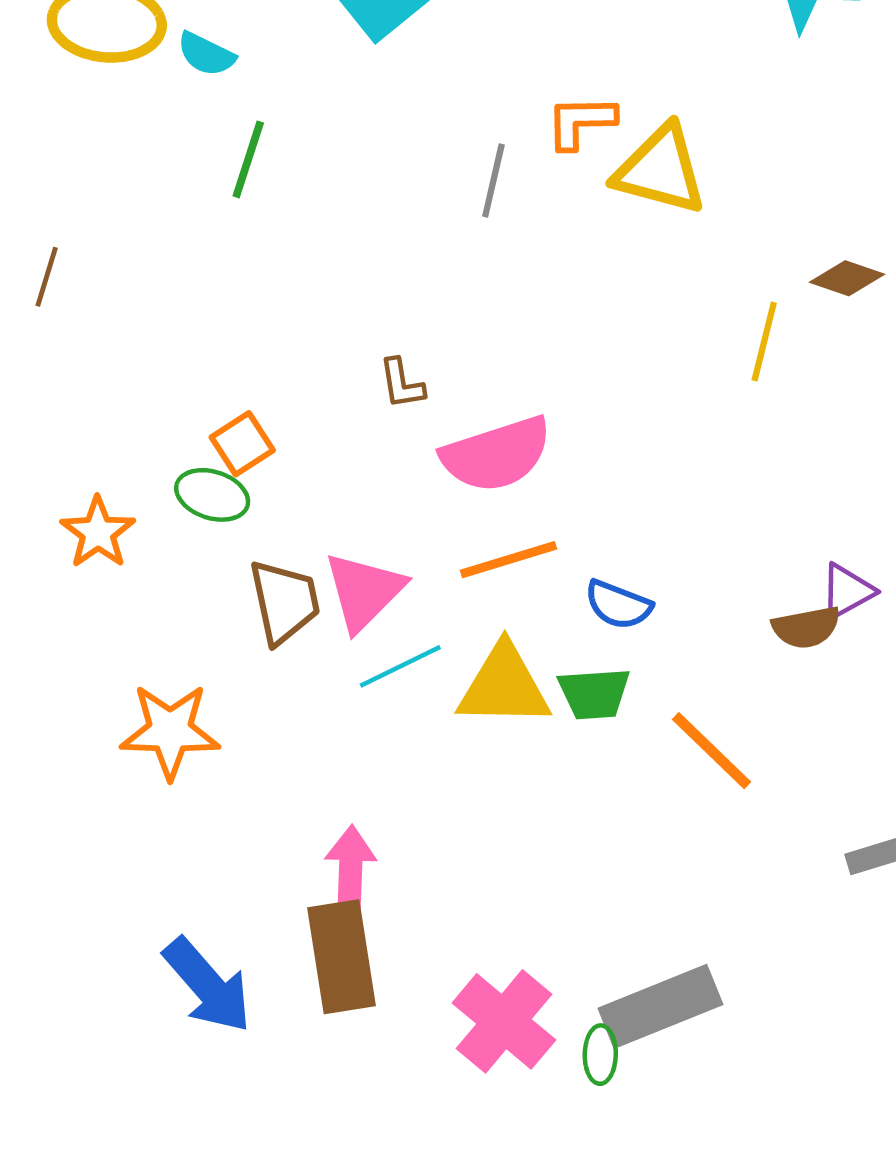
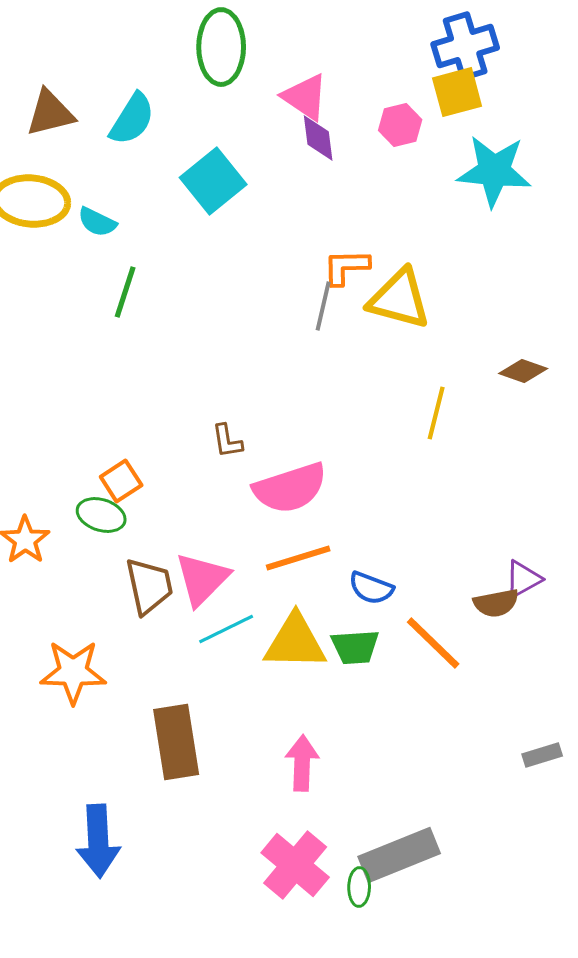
gray line: (493, 181) -> (323, 306), moved
yellow line: (764, 341) -> (436, 413), moved
orange line: (712, 751) -> (433, 643), moved
pink arrow: (351, 868) -> (302, 763), moved
brown rectangle: (342, 957) -> (176, 742), moved
blue arrow: (208, 985) -> (98, 841), turned 38

